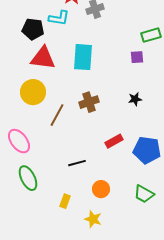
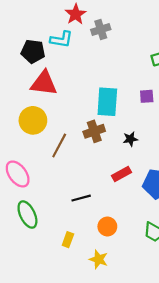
cyan rectangle: (83, 57) -> (107, 102), moved
purple square: (137, 57) -> (147, 96), moved
black star: (135, 99) -> (130, 139), moved

